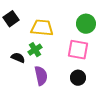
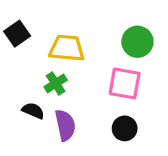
black semicircle: (18, 58) -> (33, 111), moved

